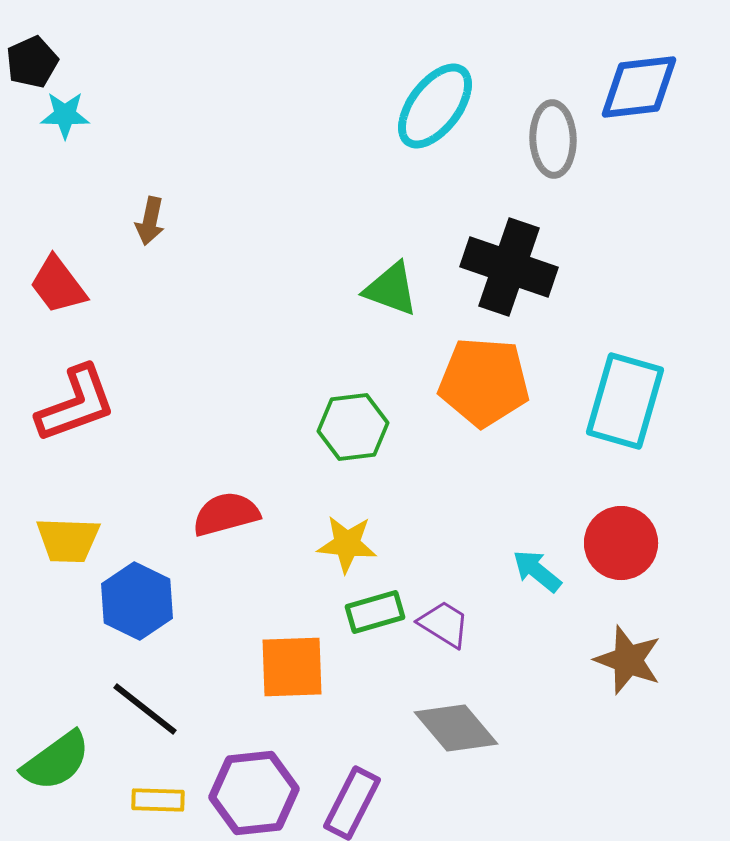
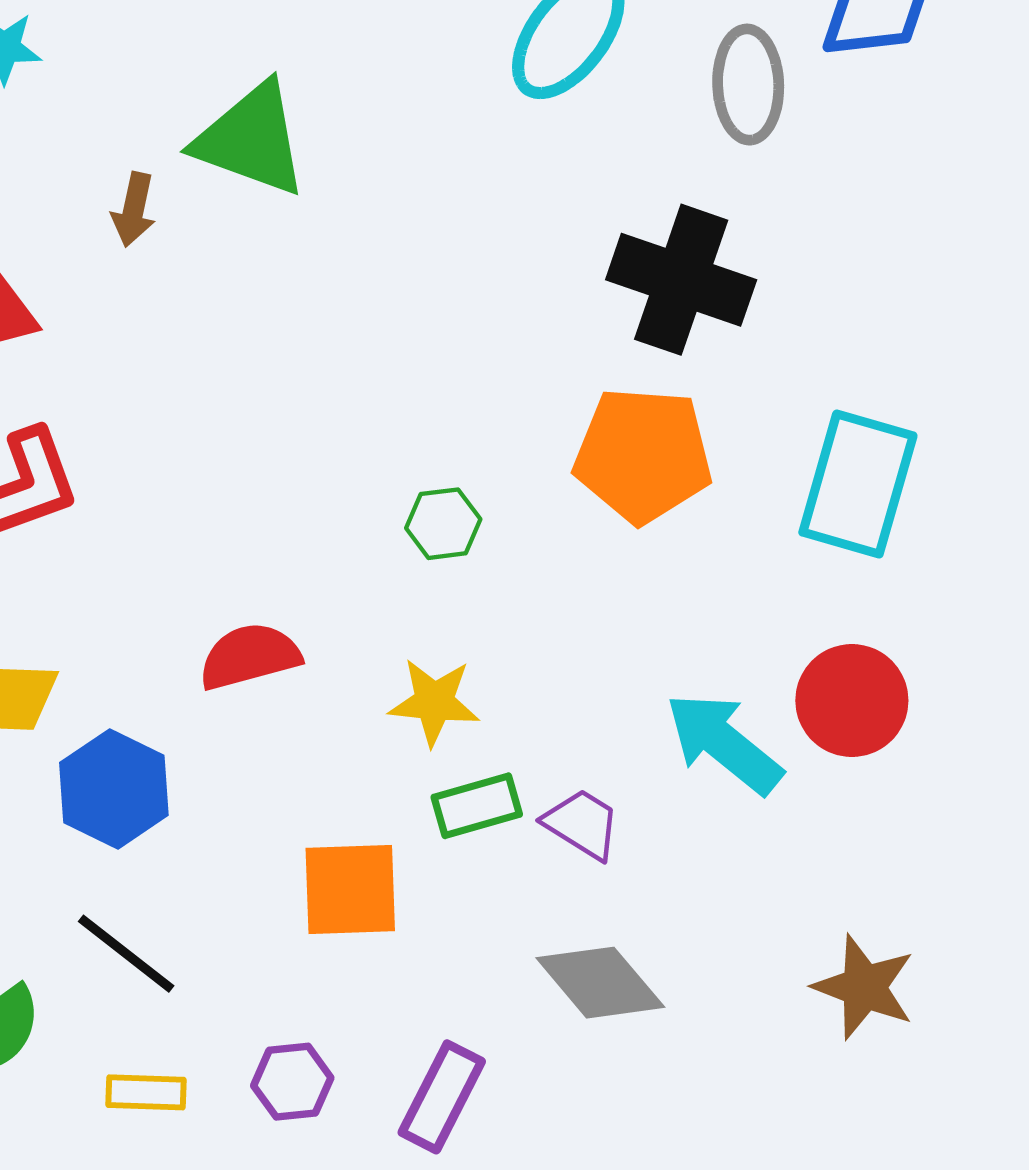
green triangle: (391, 289) -> (251, 139), moved, size x1.4
green hexagon: (353, 427) -> (443, 524), size x0.7
cyan arrow: (537, 571) -> (724, 743), size x1.6
brown star: (628, 660) -> (864, 987), moved
purple hexagon: (254, 793) -> (292, 1082), size x0.6

